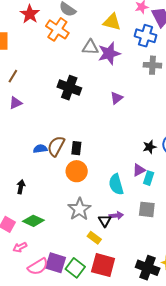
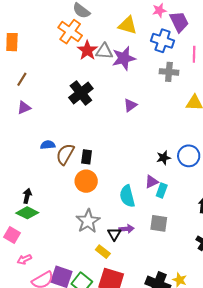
red star: (30, 14) -> (87, 50), moved
black cross: (69, 88) -> (81, 93), turned 30
blue semicircle: (40, 149) -> (48, 145), moved
green diamond: (33, 221) -> (27, 213), moved

